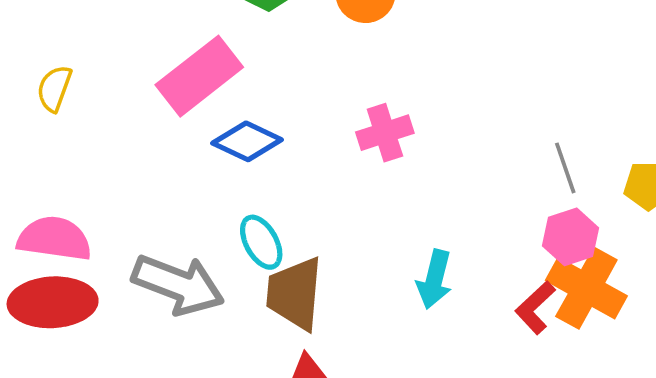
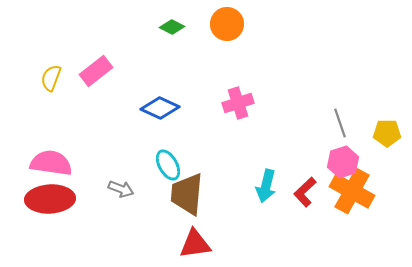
pink rectangle: (199, 76) -> (96, 71), moved, size x0.7
gray arrow: (178, 285) -> (121, 189), size x0.5
red L-shape: (535, 308) -> (305, 192), moved

